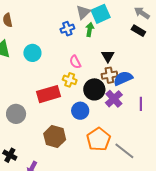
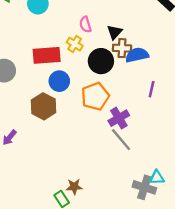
black triangle: (108, 56) -> (115, 32), moved
purple cross: (114, 99) -> (119, 118), moved
blue circle: (80, 111) -> (59, 81), moved
orange pentagon: (98, 139) -> (95, 96), moved

